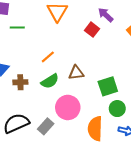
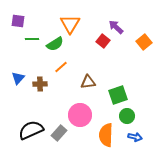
green semicircle: (50, 81) -> (55, 44), moved
brown cross: (20, 82) -> (40, 84), moved

